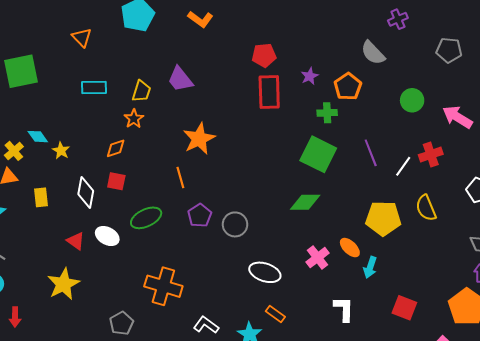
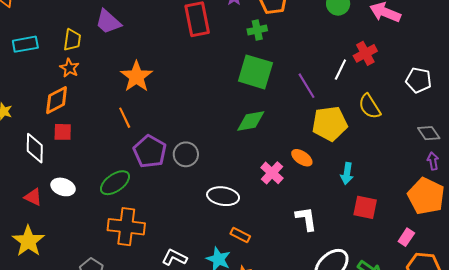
orange diamond: (116, 148) -> (57, 100), size x1.4
purple line: (371, 153) -> (306, 86), moved
purple pentagon: (200, 216) -> (150, 152), size x1.4
green ellipse: (146, 218) -> (115, 183), moved
cyan arrow: (370, 267) -> (347, 173), moved

